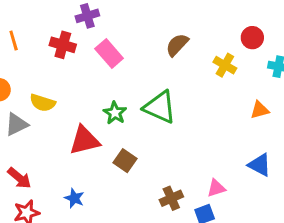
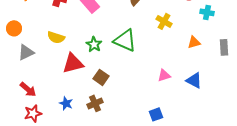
yellow cross: (225, 65) -> (164, 21), moved
yellow semicircle: (43, 103) -> (56, 37), moved
pink triangle: (216, 188) -> (164, 75), moved
brown cross: (171, 198) -> (95, 103), moved

